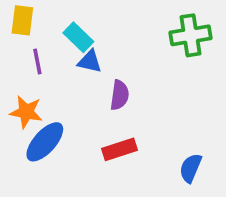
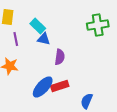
blue ellipse: (45, 142) -> (43, 87), moved
blue semicircle: (191, 168) -> (87, 101), moved

